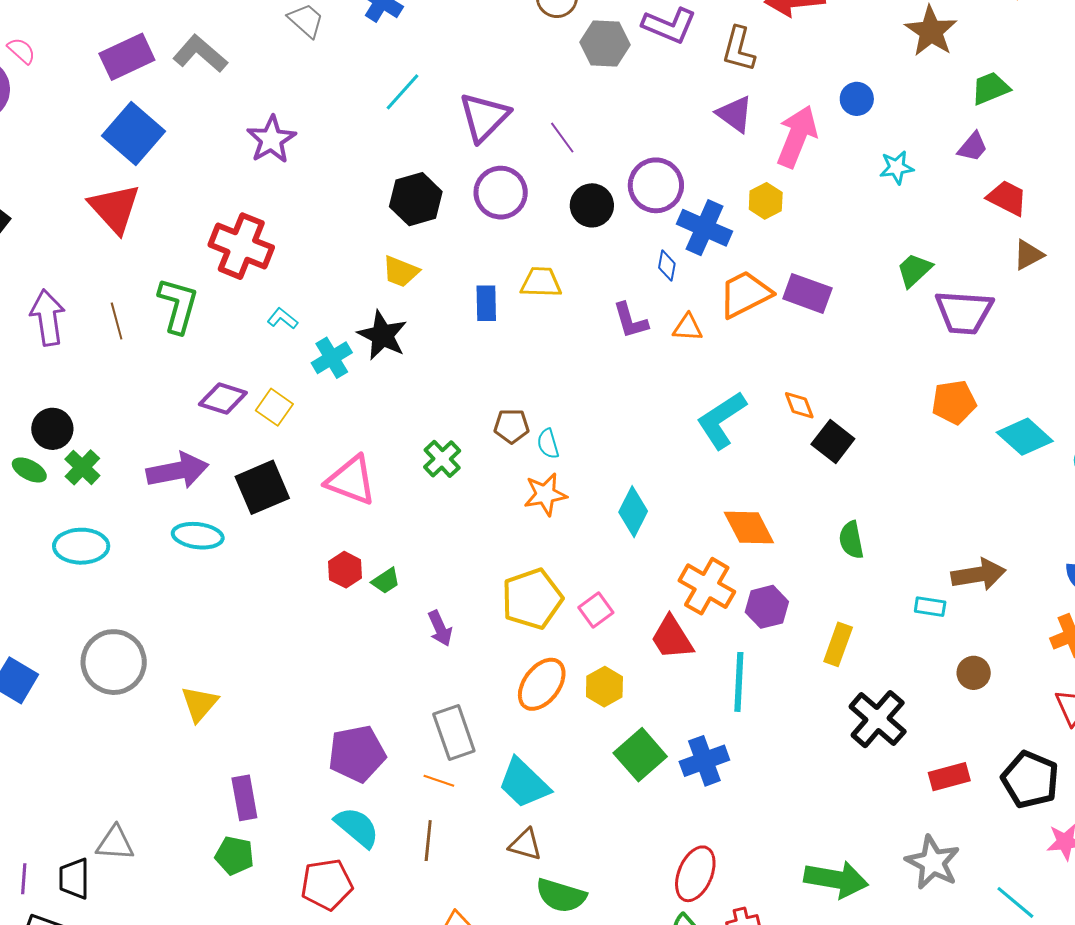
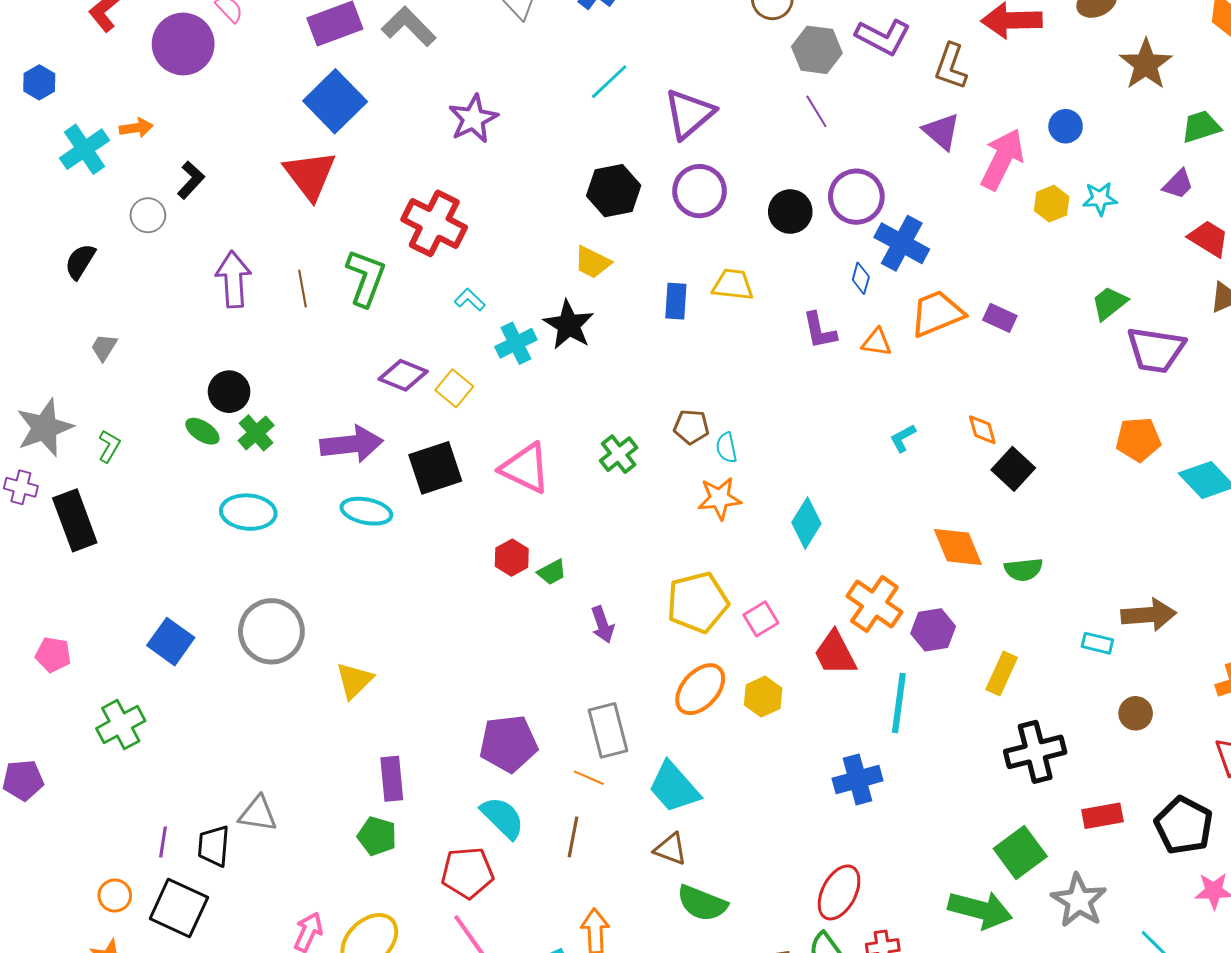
purple line: (562, 138) -> (816, 111), moved
yellow hexagon: (766, 201) -> (1052, 204), moved
purple rectangle: (807, 293) -> (1000, 318), size x0.7
cyan L-shape: (721, 420) -> (903, 438), size x0.5
orange diamond: (749, 527) -> (958, 547), moved
green semicircle: (851, 540) -> (1024, 570), turned -90
black cross: (878, 719) -> (1035, 752), turned 30
green square: (640, 755) -> (1020, 853), moved

